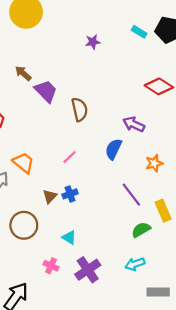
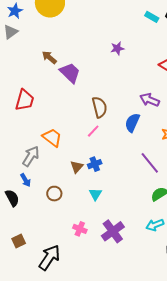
purple star: (93, 42) -> (117, 48), moved
brown semicircle: (80, 109) -> (100, 107), moved
brown circle: (24, 225) -> (54, 194), size x0.6
cyan triangle: (69, 238) -> (95, 194), moved, turned 32

